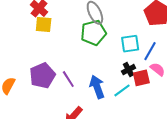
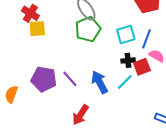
black cross: (129, 70) -> (128, 60), turned 32
purple pentagon: (42, 75) -> (44, 79), turned -30

